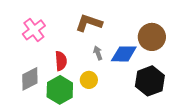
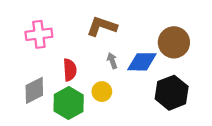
pink cross: (34, 30) -> (39, 34), turned 30

